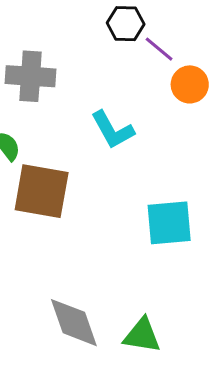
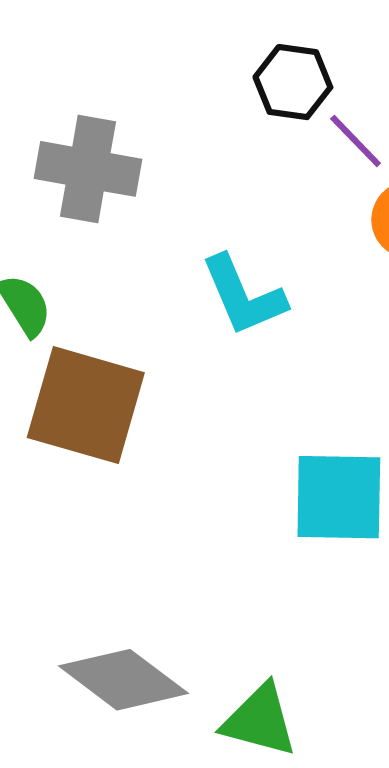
gray diamond: (74, 323) -> (123, 680), turned -40

